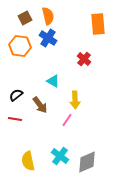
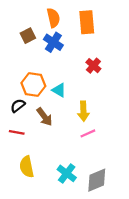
brown square: (25, 18) -> (28, 36), moved
orange rectangle: (98, 24) -> (87, 22), moved
orange hexagon: (20, 46) -> (33, 84), moved
pink line: (67, 120) -> (88, 133), moved, turned 32
yellow semicircle: (28, 161) -> (27, 167), moved

